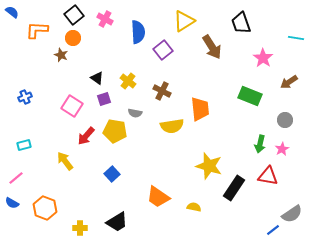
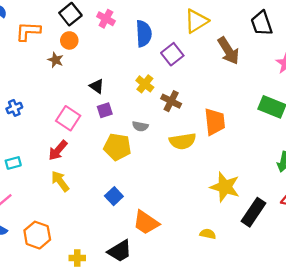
yellow cross: (128, 81) -> (145, 84), moved
red arrow: (86, 136) -> (58, 150), moved
orange trapezoid: (158, 197) -> (146, 222), moved

